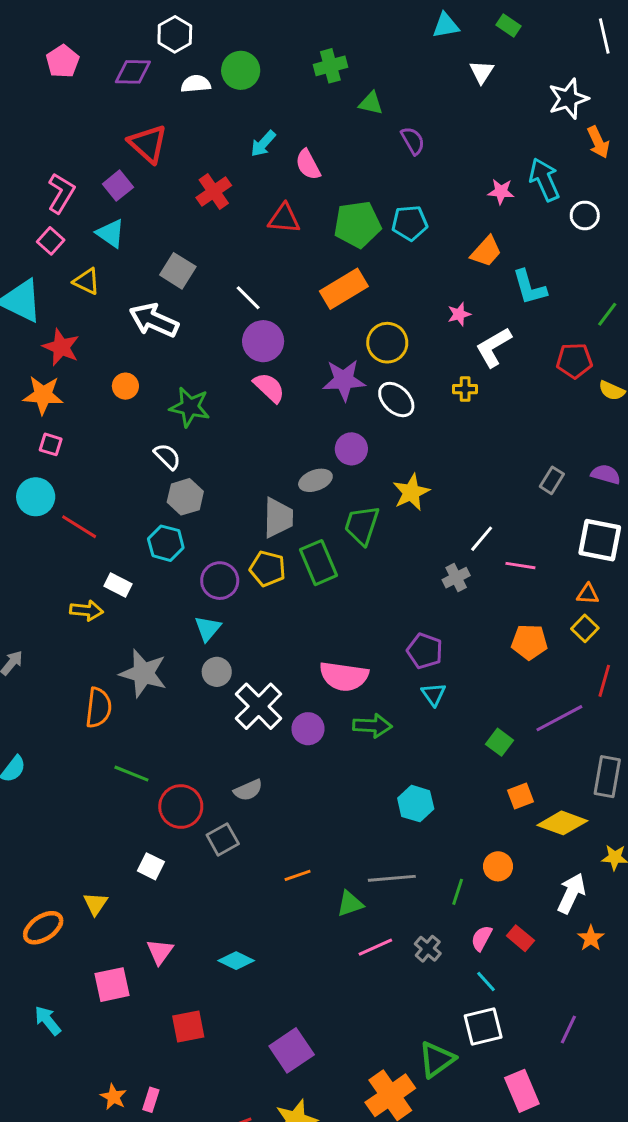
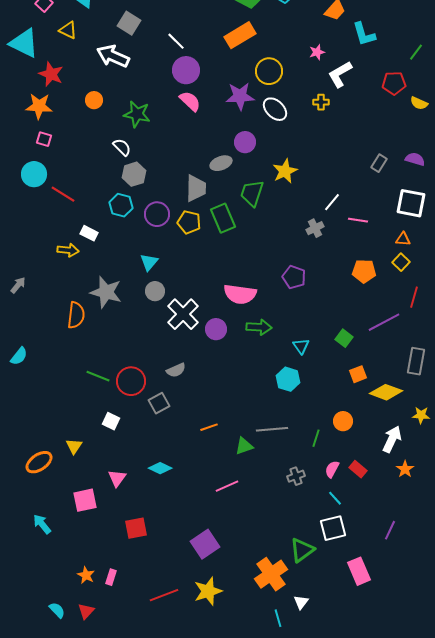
purple circle: (220, 581) -> (157, 214), moved
cyan triangle: (434, 694) -> (301, 346), moved
green line: (131, 774) -> (98, 376), moved
pink line: (375, 947) -> (227, 486), moved
gray cross: (428, 949) -> (296, 476), turned 30
cyan diamond: (236, 961) -> (160, 468), moved

